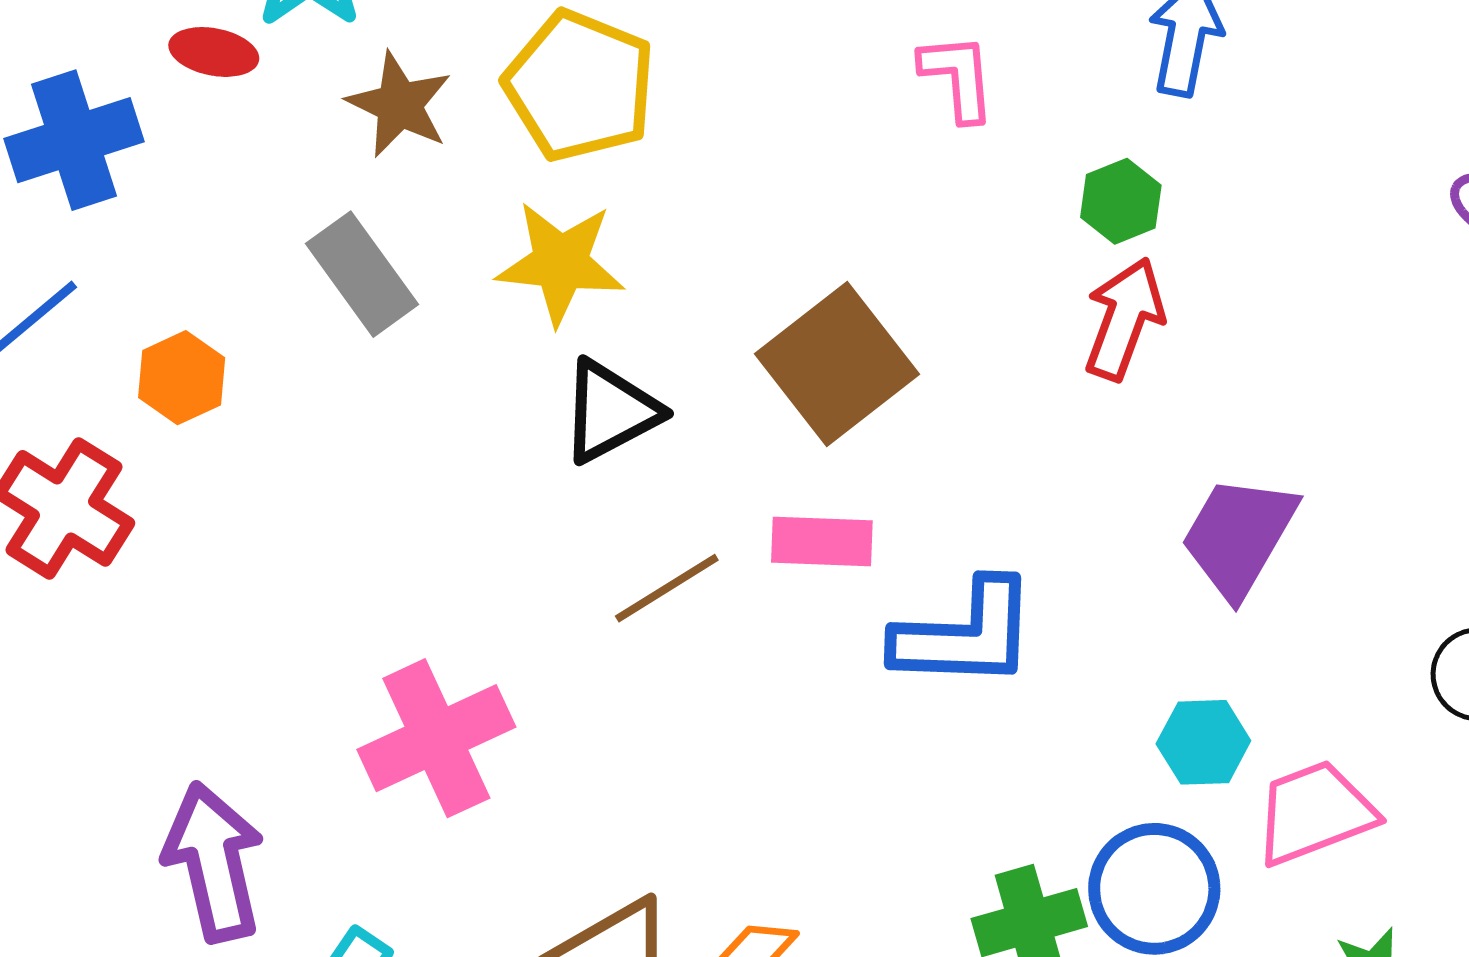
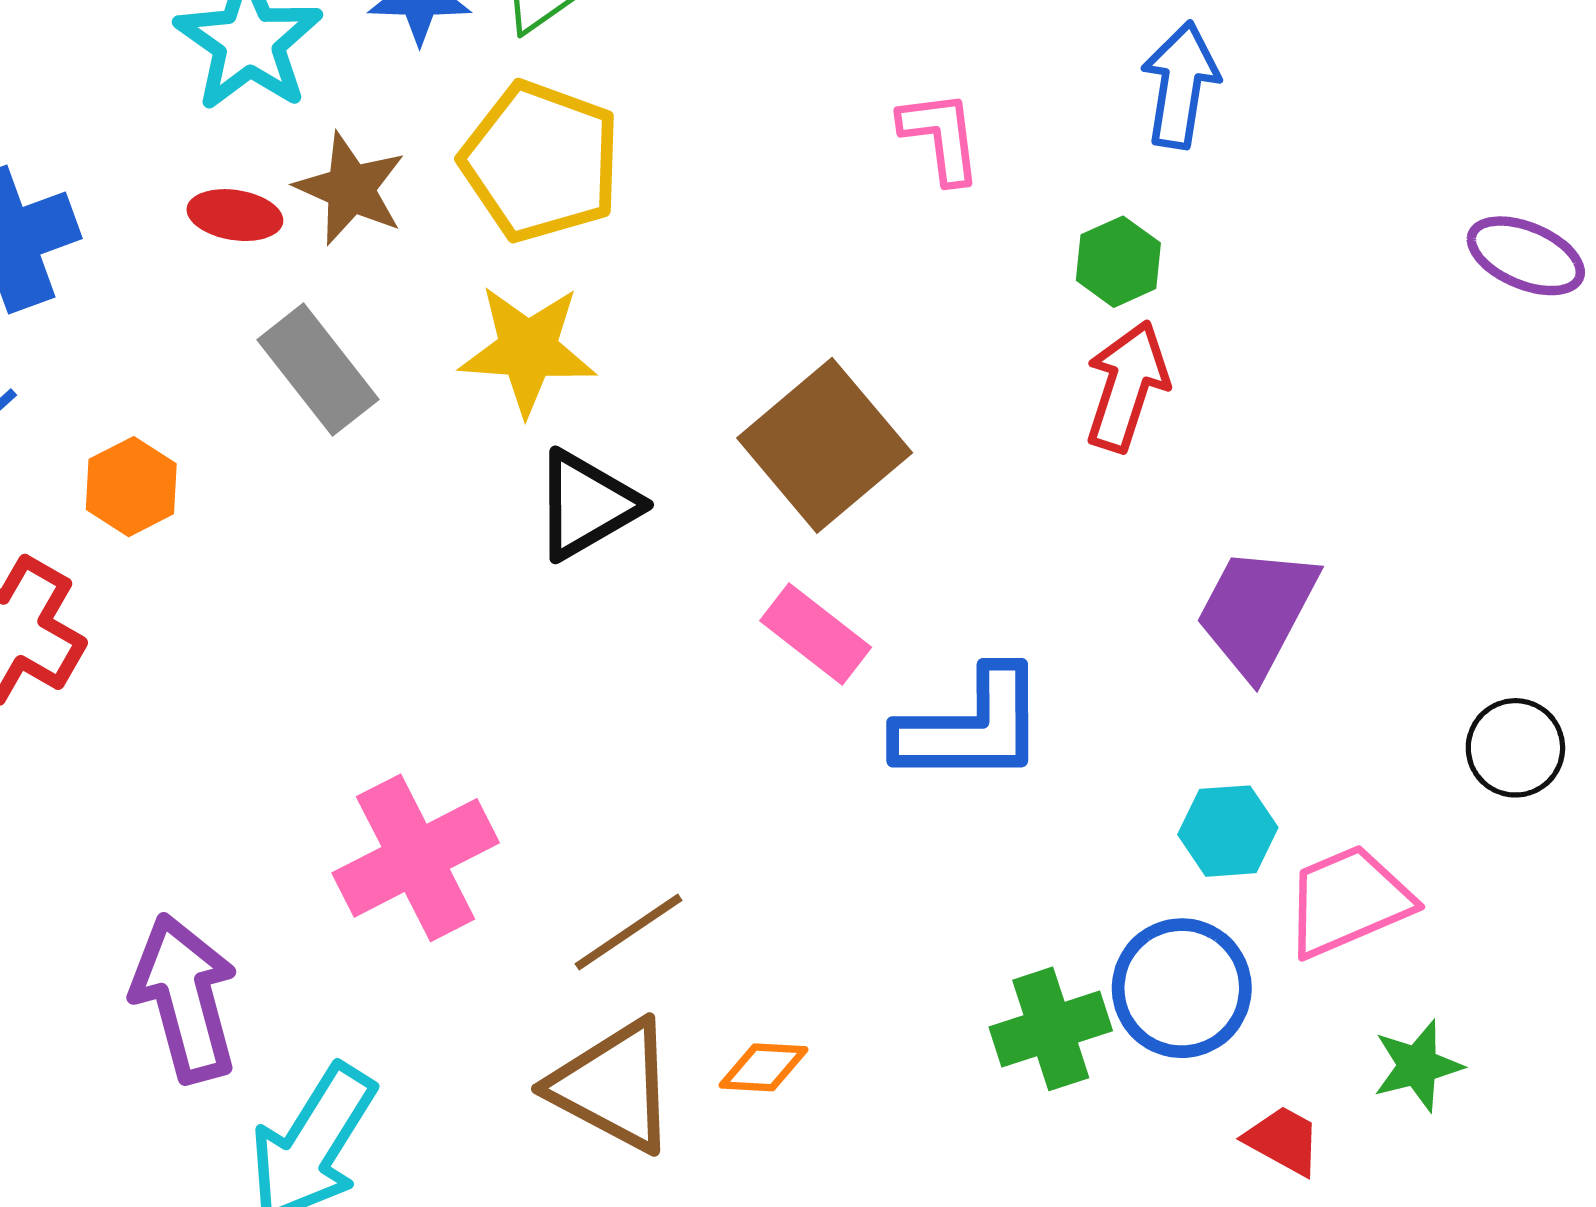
red ellipse: (214, 52) -> (235, 215), moved
pink rectangle: (822, 542) -> (816, 634), turned 38
brown line: (667, 588) -> (628, 932), moved

